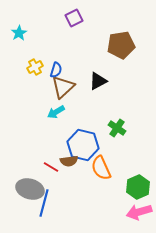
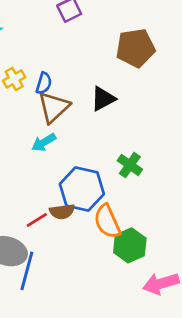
red line: (51, 167) -> (37, 220), turned -63
green hexagon: (138, 187) -> (130, 245), moved

